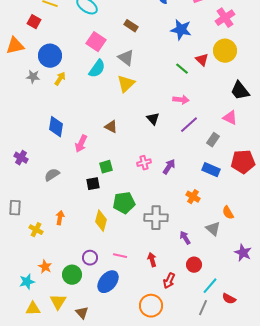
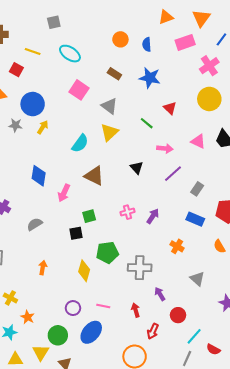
blue star: (181, 30) -> (150, 78), moved
red triangle: (202, 60) -> (170, 108), moved
cyan semicircle: (97, 69) -> (80, 143), moved
green line: (182, 69) -> (147, 123), moved
pink triangle: (230, 118) -> (198, 141), moved
brown triangle: (111, 127) -> (94, 176), size x1.5
orange semicircle: (228, 213) -> (219, 246), moved
yellow cross: (36, 230) -> (10, 298), moved
purple arrow: (185, 238) -> (160, 294), moved
green circle: (72, 275) -> (58, 335), moved

